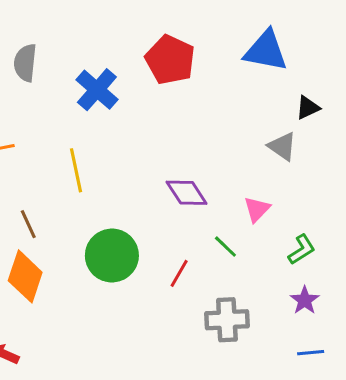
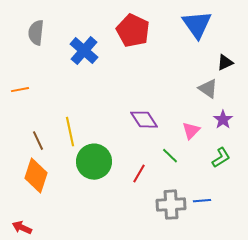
blue triangle: (266, 51) -> (197, 25), turned 44
yellow line: (76, 170) -> (70, 132), moved
purple star: (305, 300) -> (223, 120), moved
blue line: (311, 353) -> (202, 201), moved

